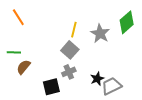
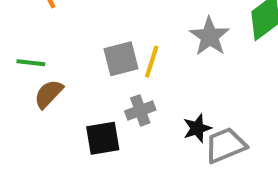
yellow line: (74, 30) -> (152, 62), moved
gray square: (70, 50) -> (121, 59), moved, turned 30

